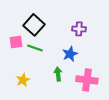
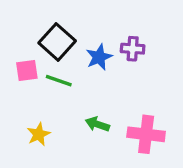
blue star: (70, 54) -> (99, 57), moved
green arrow: (58, 74) -> (97, 124), turned -64

